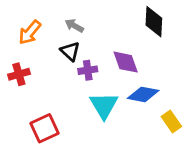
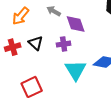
black triangle: (70, 51) -> (36, 43), moved
purple diamond: (126, 62) -> (76, 24), moved

